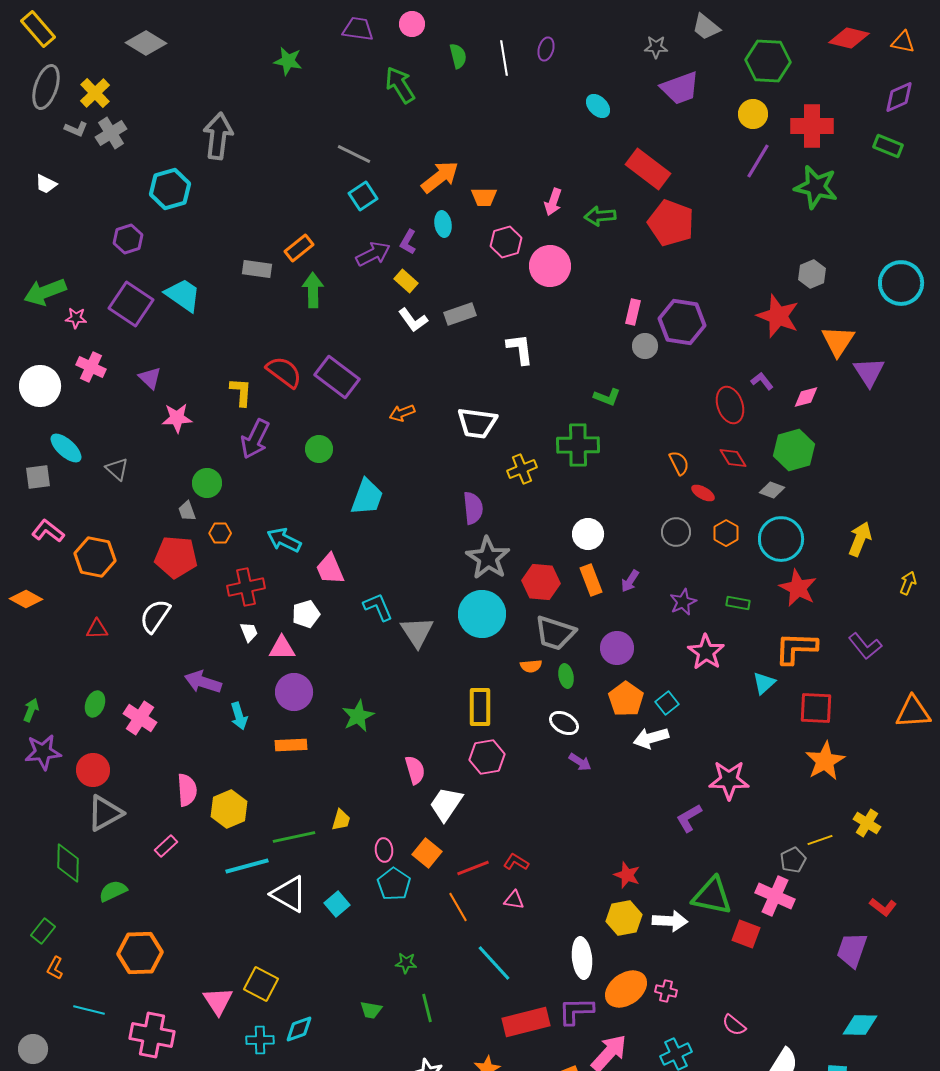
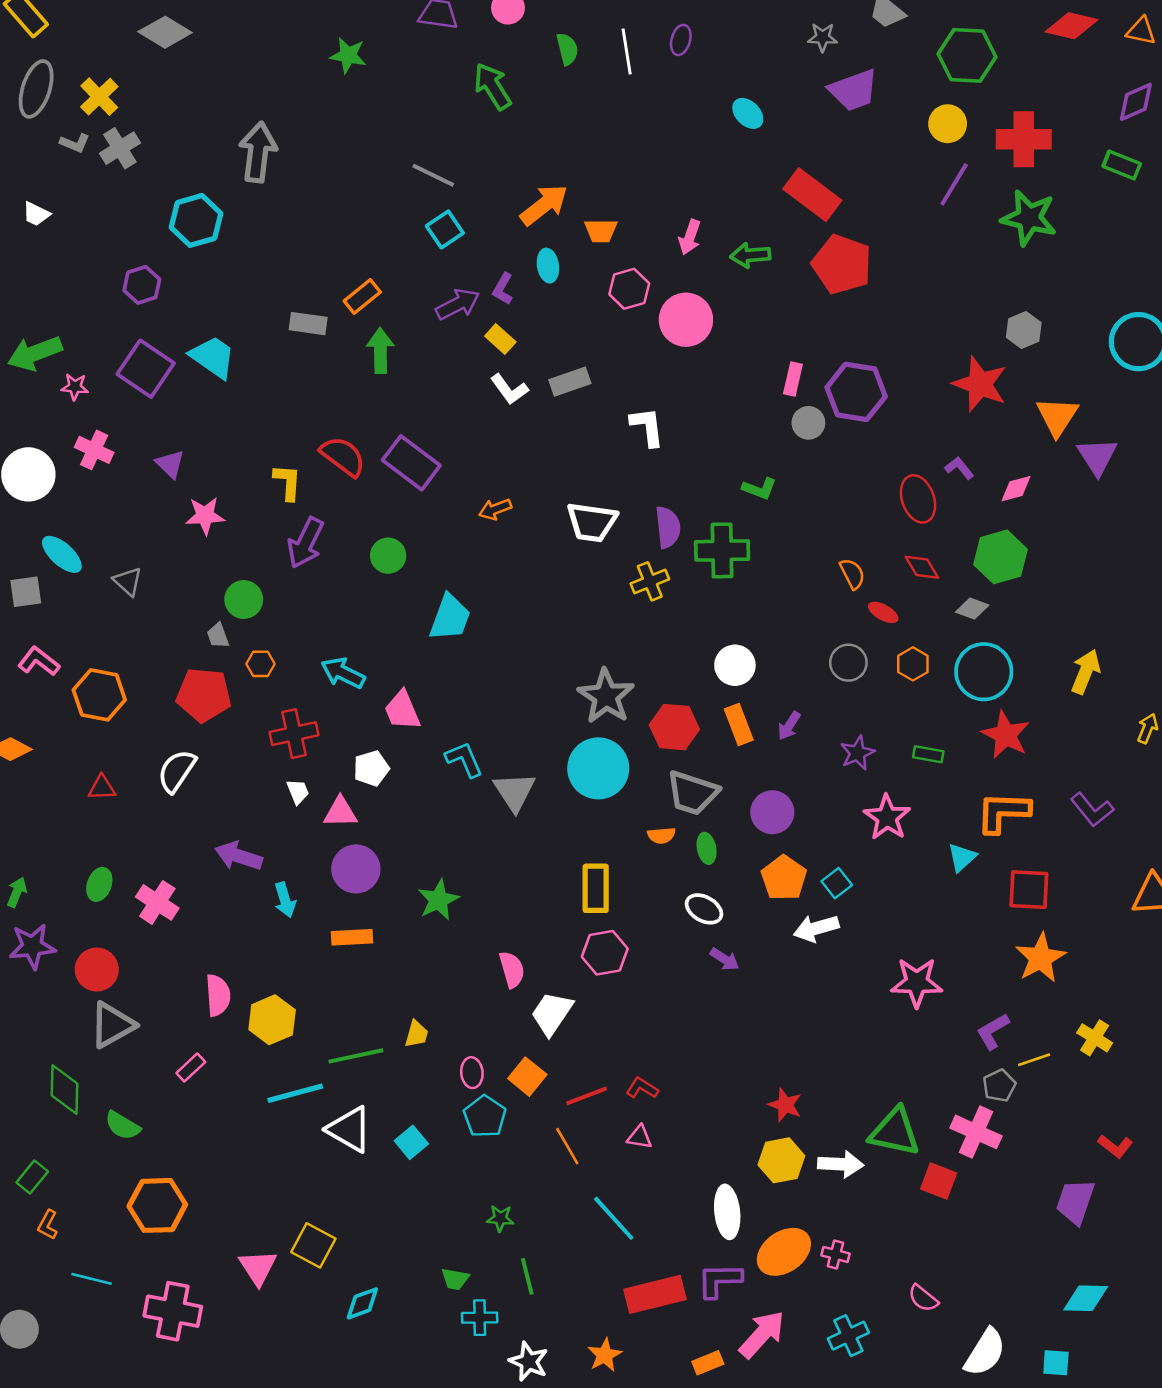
purple semicircle: (473, 508) -> (668, 527), moved
purple L-shape: (689, 818) -> (993, 1031), moved
green semicircle: (113, 891) -> (122, 1126), turned -124
cyan cross: (260, 1040) -> (480, 1318), moved

